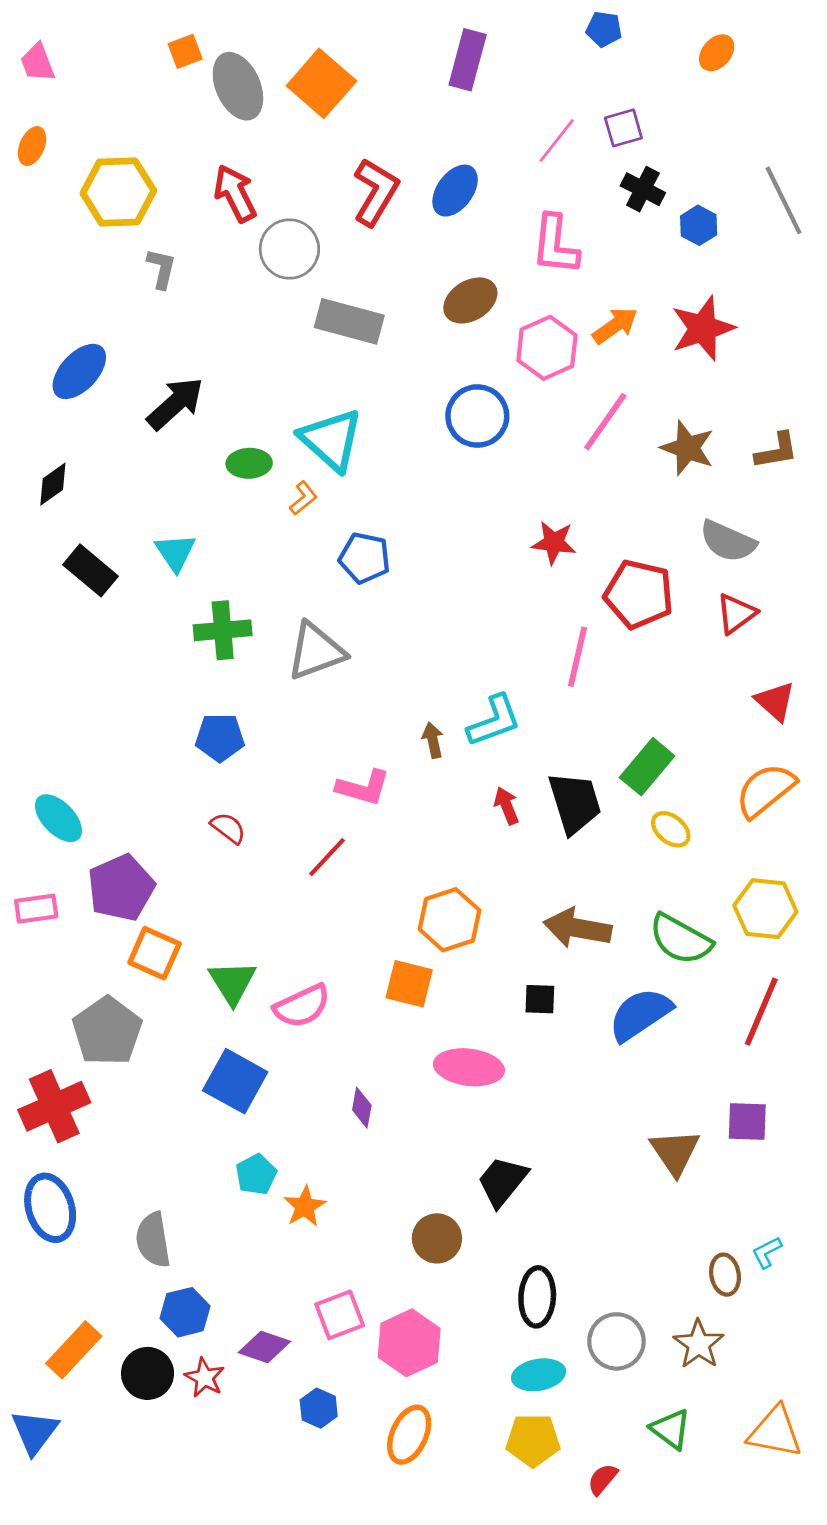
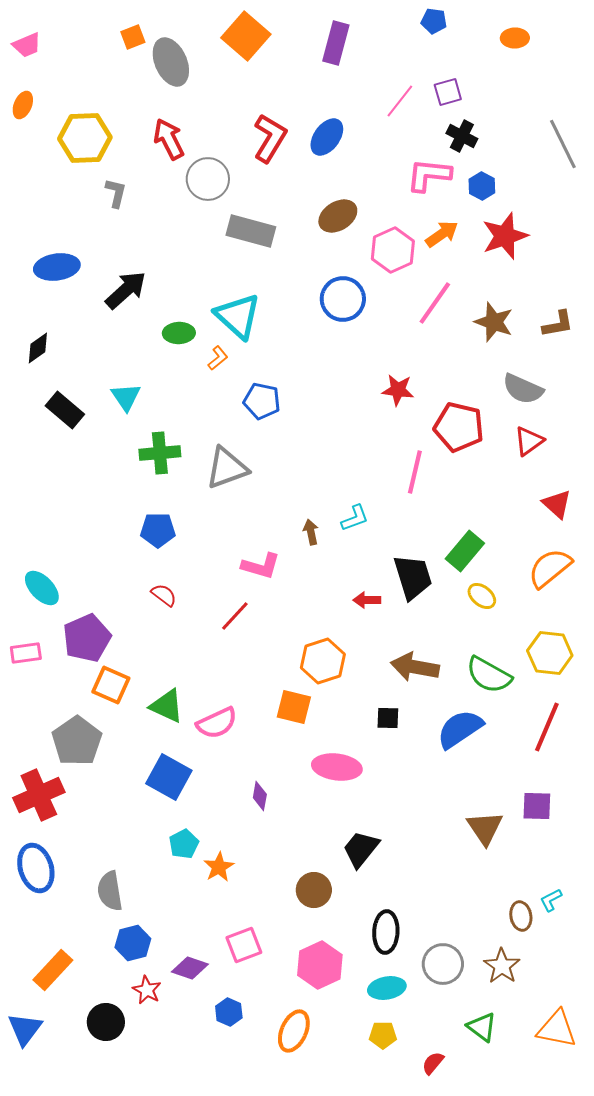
orange ellipse: (717, 53) -> (515, 38), turned 48
pink trapezoid: (38, 63) -> (27, 45), turned -92
orange square: (321, 83) -> (246, 36), moved
blue hexagon: (699, 225) -> (482, 186), moved
pink L-shape: (555, 245) -> (429, 175), moved, turned 90
blue ellipse: (79, 371) -> (57, 267), turned 39
cyan L-shape: (494, 721) -> (355, 518), size x0.7
red arrow: (507, 806) -> (367, 600), moved, turned -68
green triangle: (232, 982) -> (167, 706), turned -33
pink hexagon: (409, 1343) -> (320, 965), moved
black circle: (148, 1373) -> (106, 1022), moved
yellow pentagon: (533, 1440) -> (383, 1035), size x0.7

